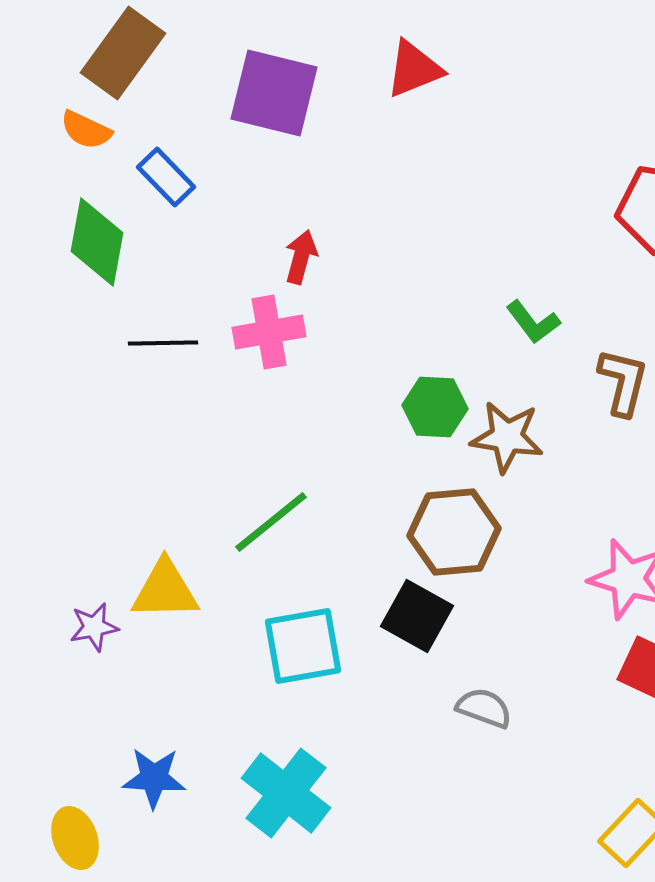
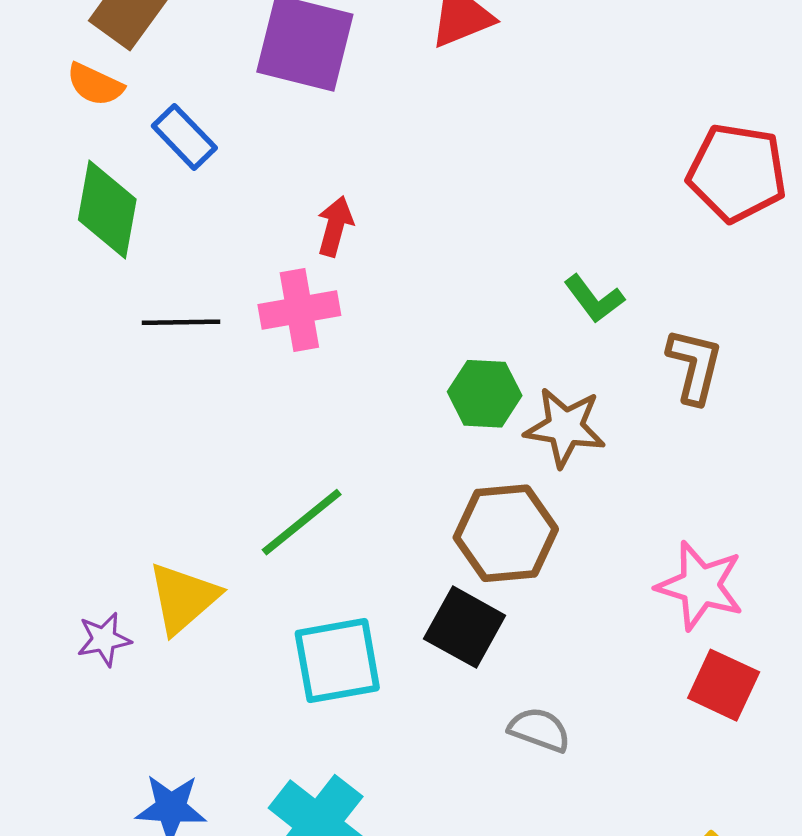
yellow triangle: (165, 590) -> (183, 598), turned -40

